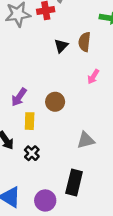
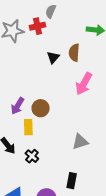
pink arrow: (93, 77) -> (84, 84), size x1.6
brown circle: (55, 102) -> (41, 108), moved
black rectangle: (74, 183) -> (72, 181), size x0.7

